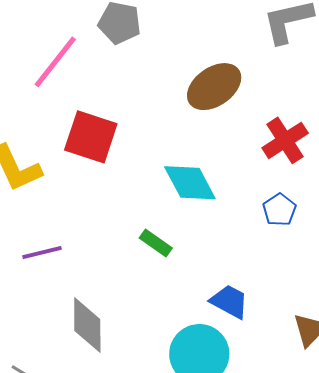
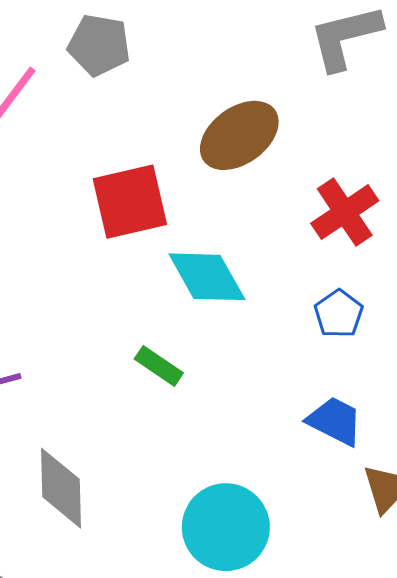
red square: (91, 137) -> (130, 202), moved, turned -30
blue trapezoid: (229, 301) -> (335, 421), moved

